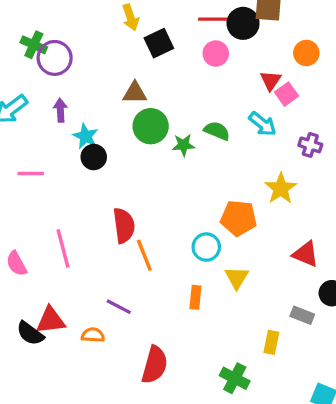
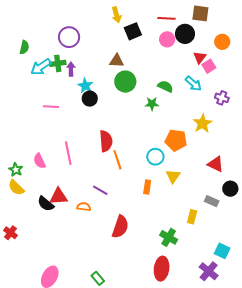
black circle: (243, 23) -> (185, 34), moved
green cross: (34, 45) -> (58, 63), moved, turned -35
green star: (183, 145) -> (152, 104), moved

